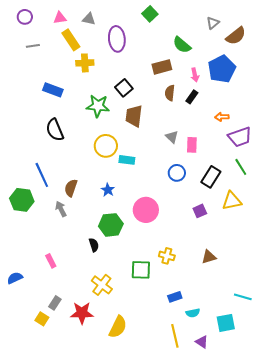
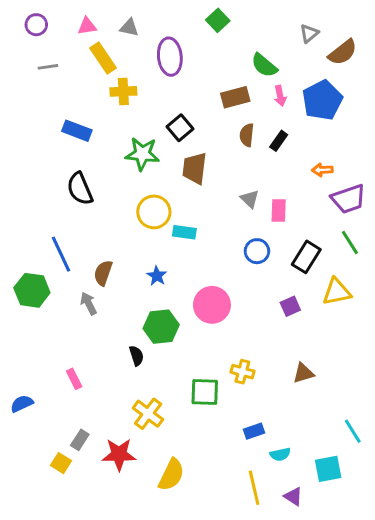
pink arrow: (195, 75) -> (280, 96), moved
cyan line: (243, 297) -> (353, 431), turned 42

